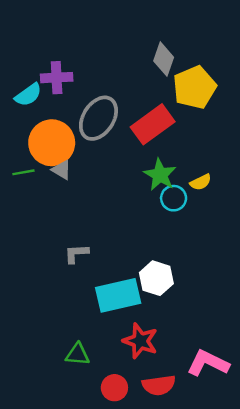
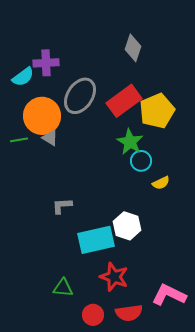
yellow pentagon: (194, 87) -> (157, 111), moved
yellow semicircle: (201, 182) -> (161, 183), moved

